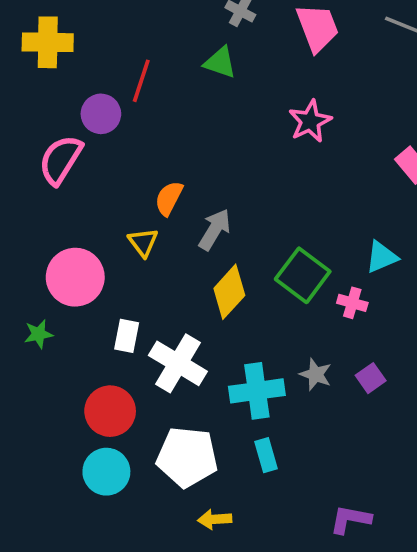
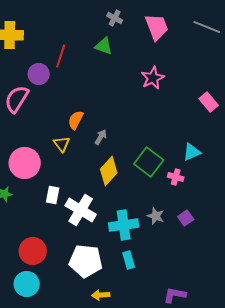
gray arrow: (215, 229) -> (101, 137), size x0.7
red circle: (110, 411) -> (33, 251), moved
cyan circle: (106, 472) -> (27, 284), moved

